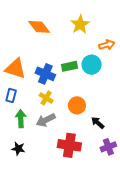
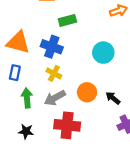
cyan circle: (92, 65) -> (103, 53), moved
green rectangle: (69, 66) -> (67, 20), moved
orange circle: (77, 105) -> (87, 92), moved
red cross: (69, 145) -> (67, 125), moved

